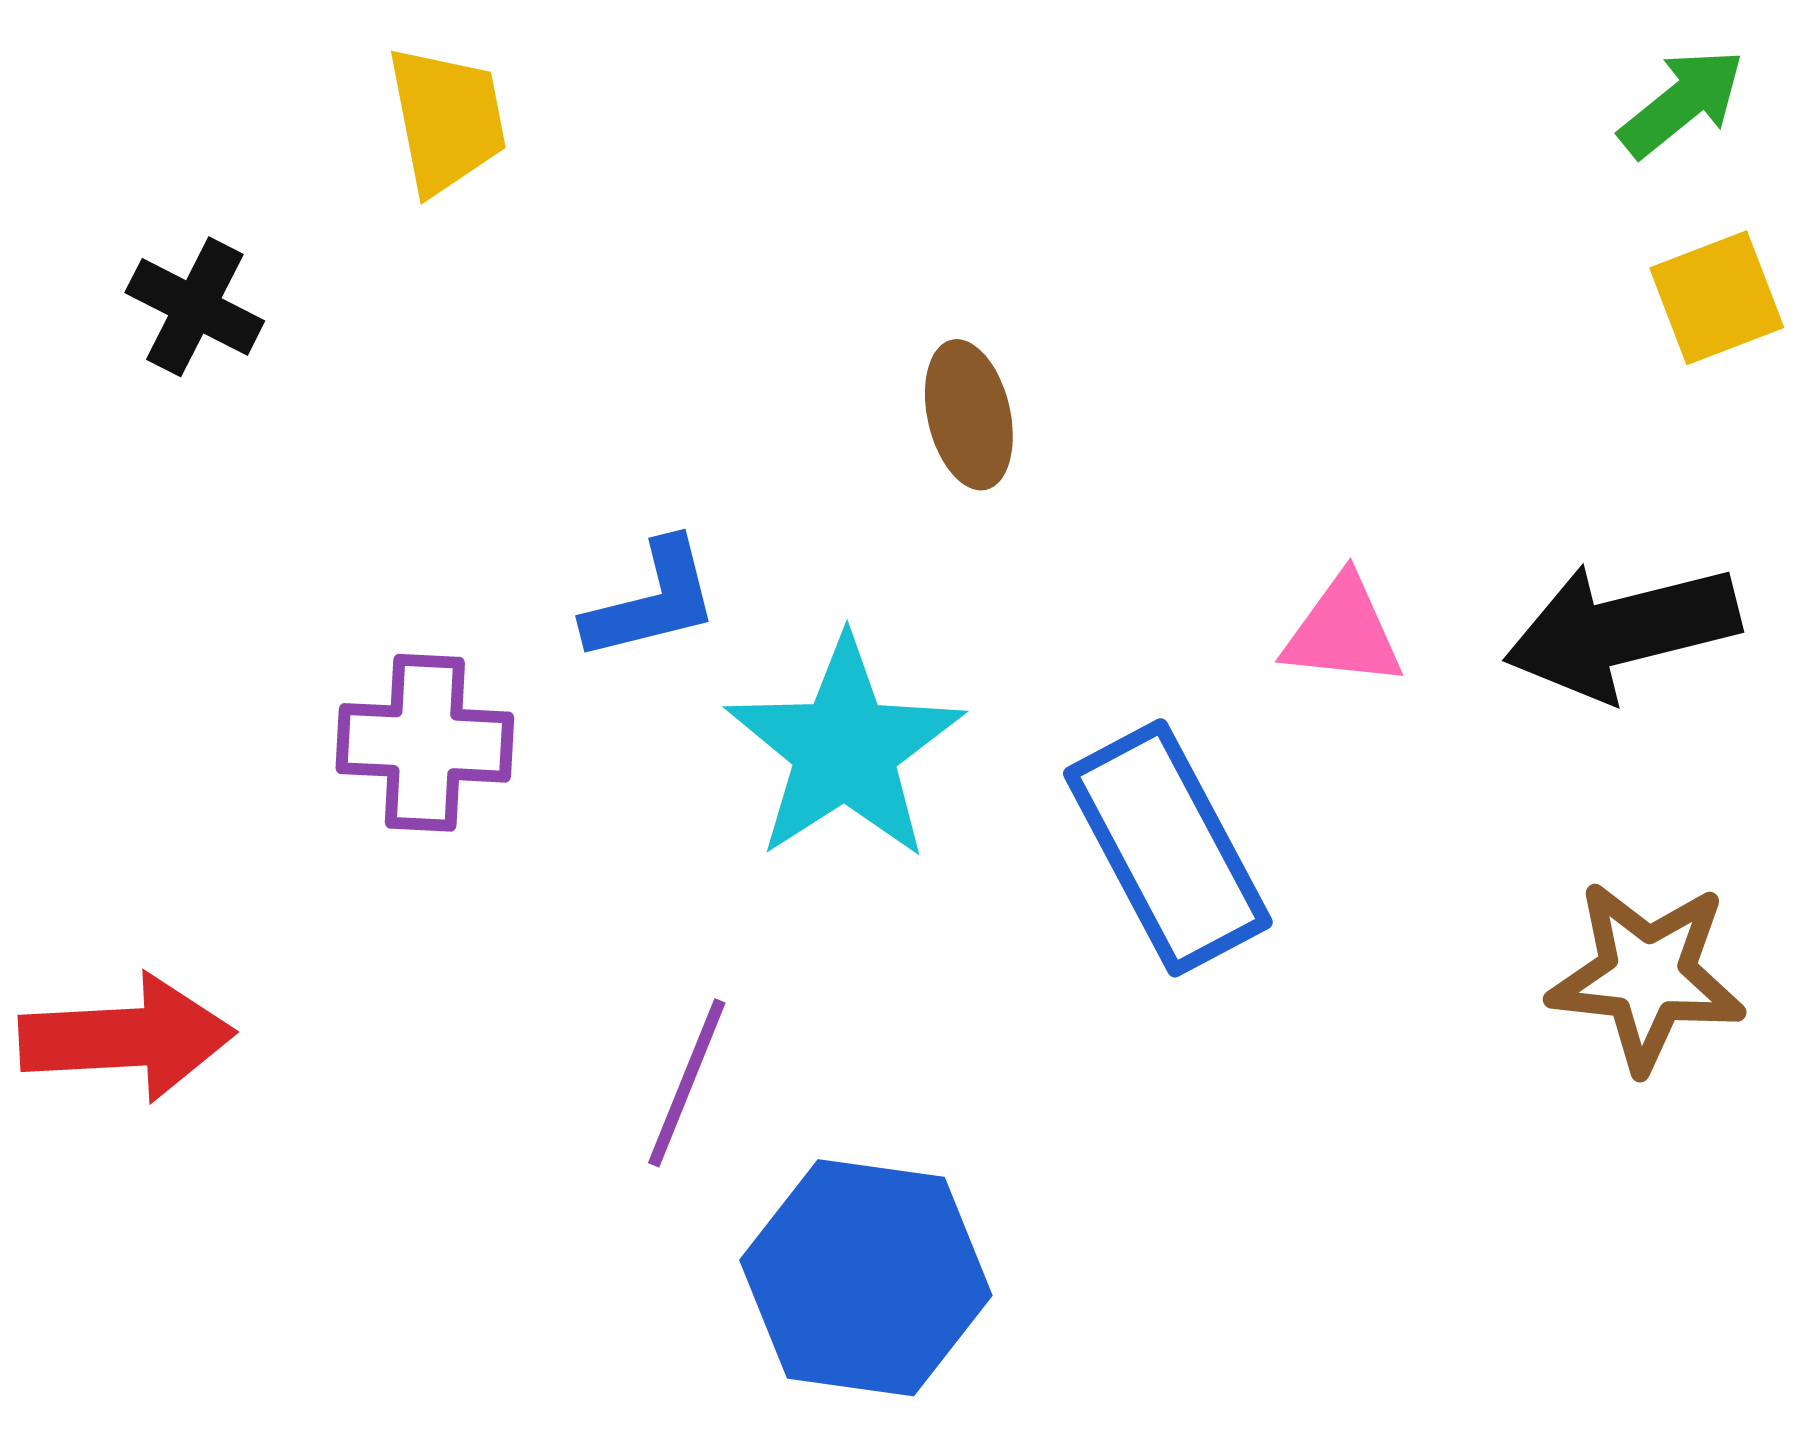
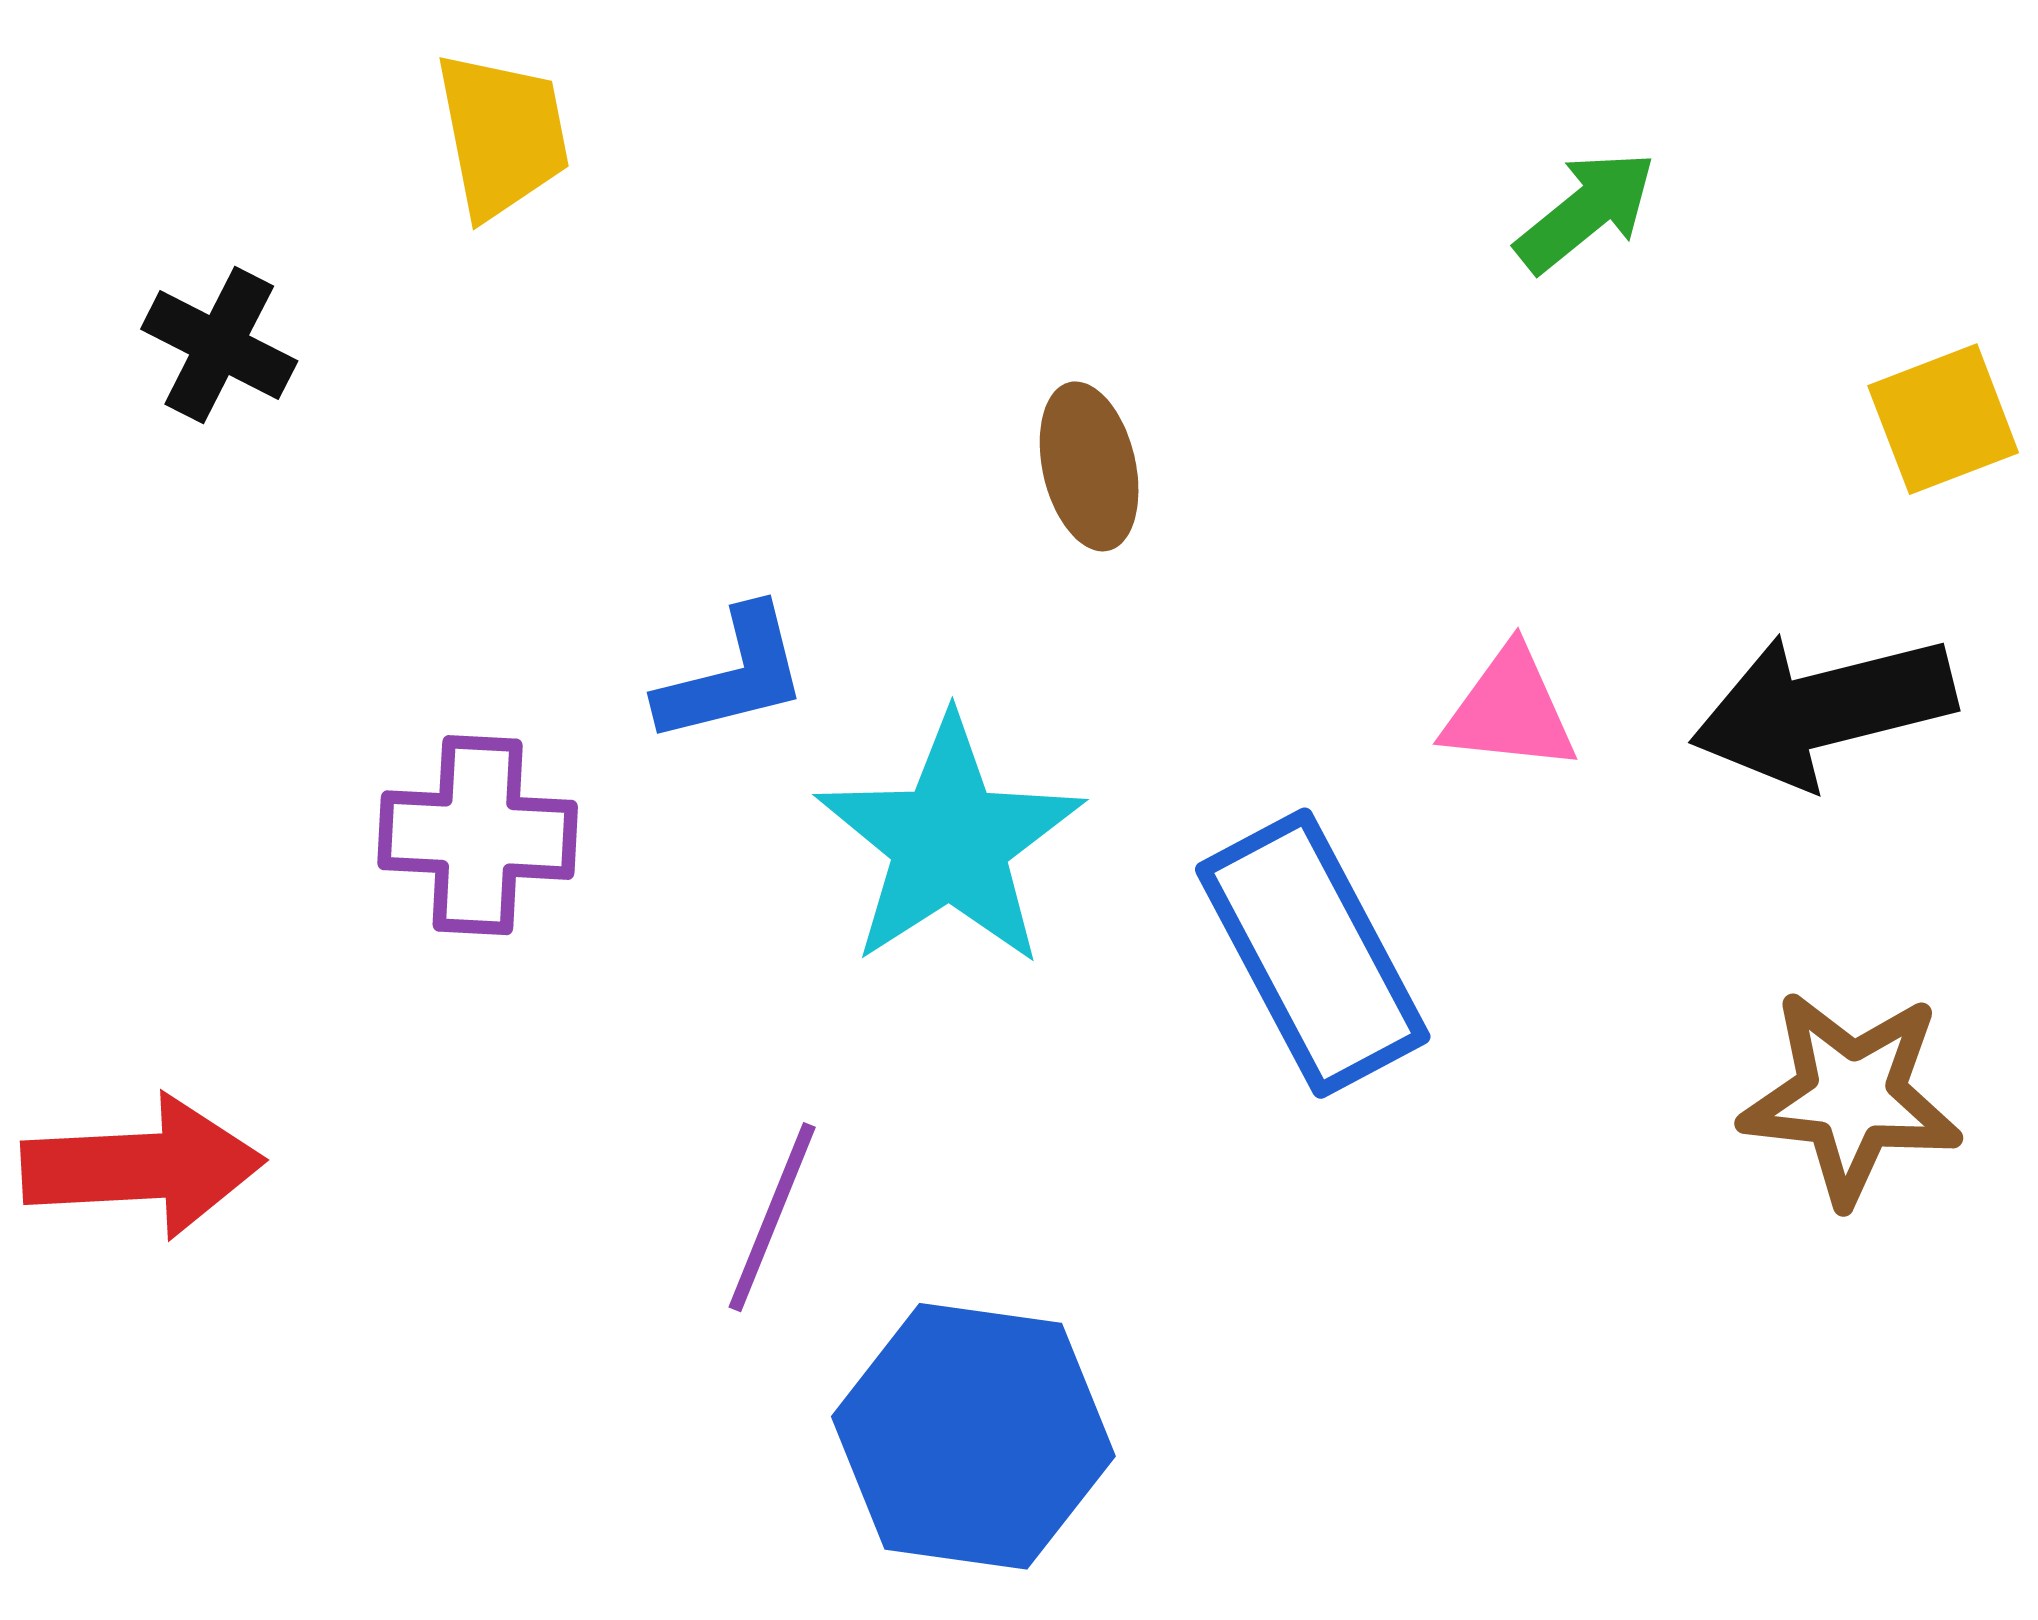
green arrow: (1682, 103) -> (1586, 211), moved
yellow square: (1717, 298) -> (1943, 419), moved

